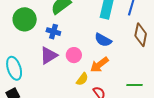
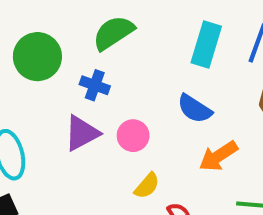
orange arrow: (99, 65) -> (218, 156), moved

